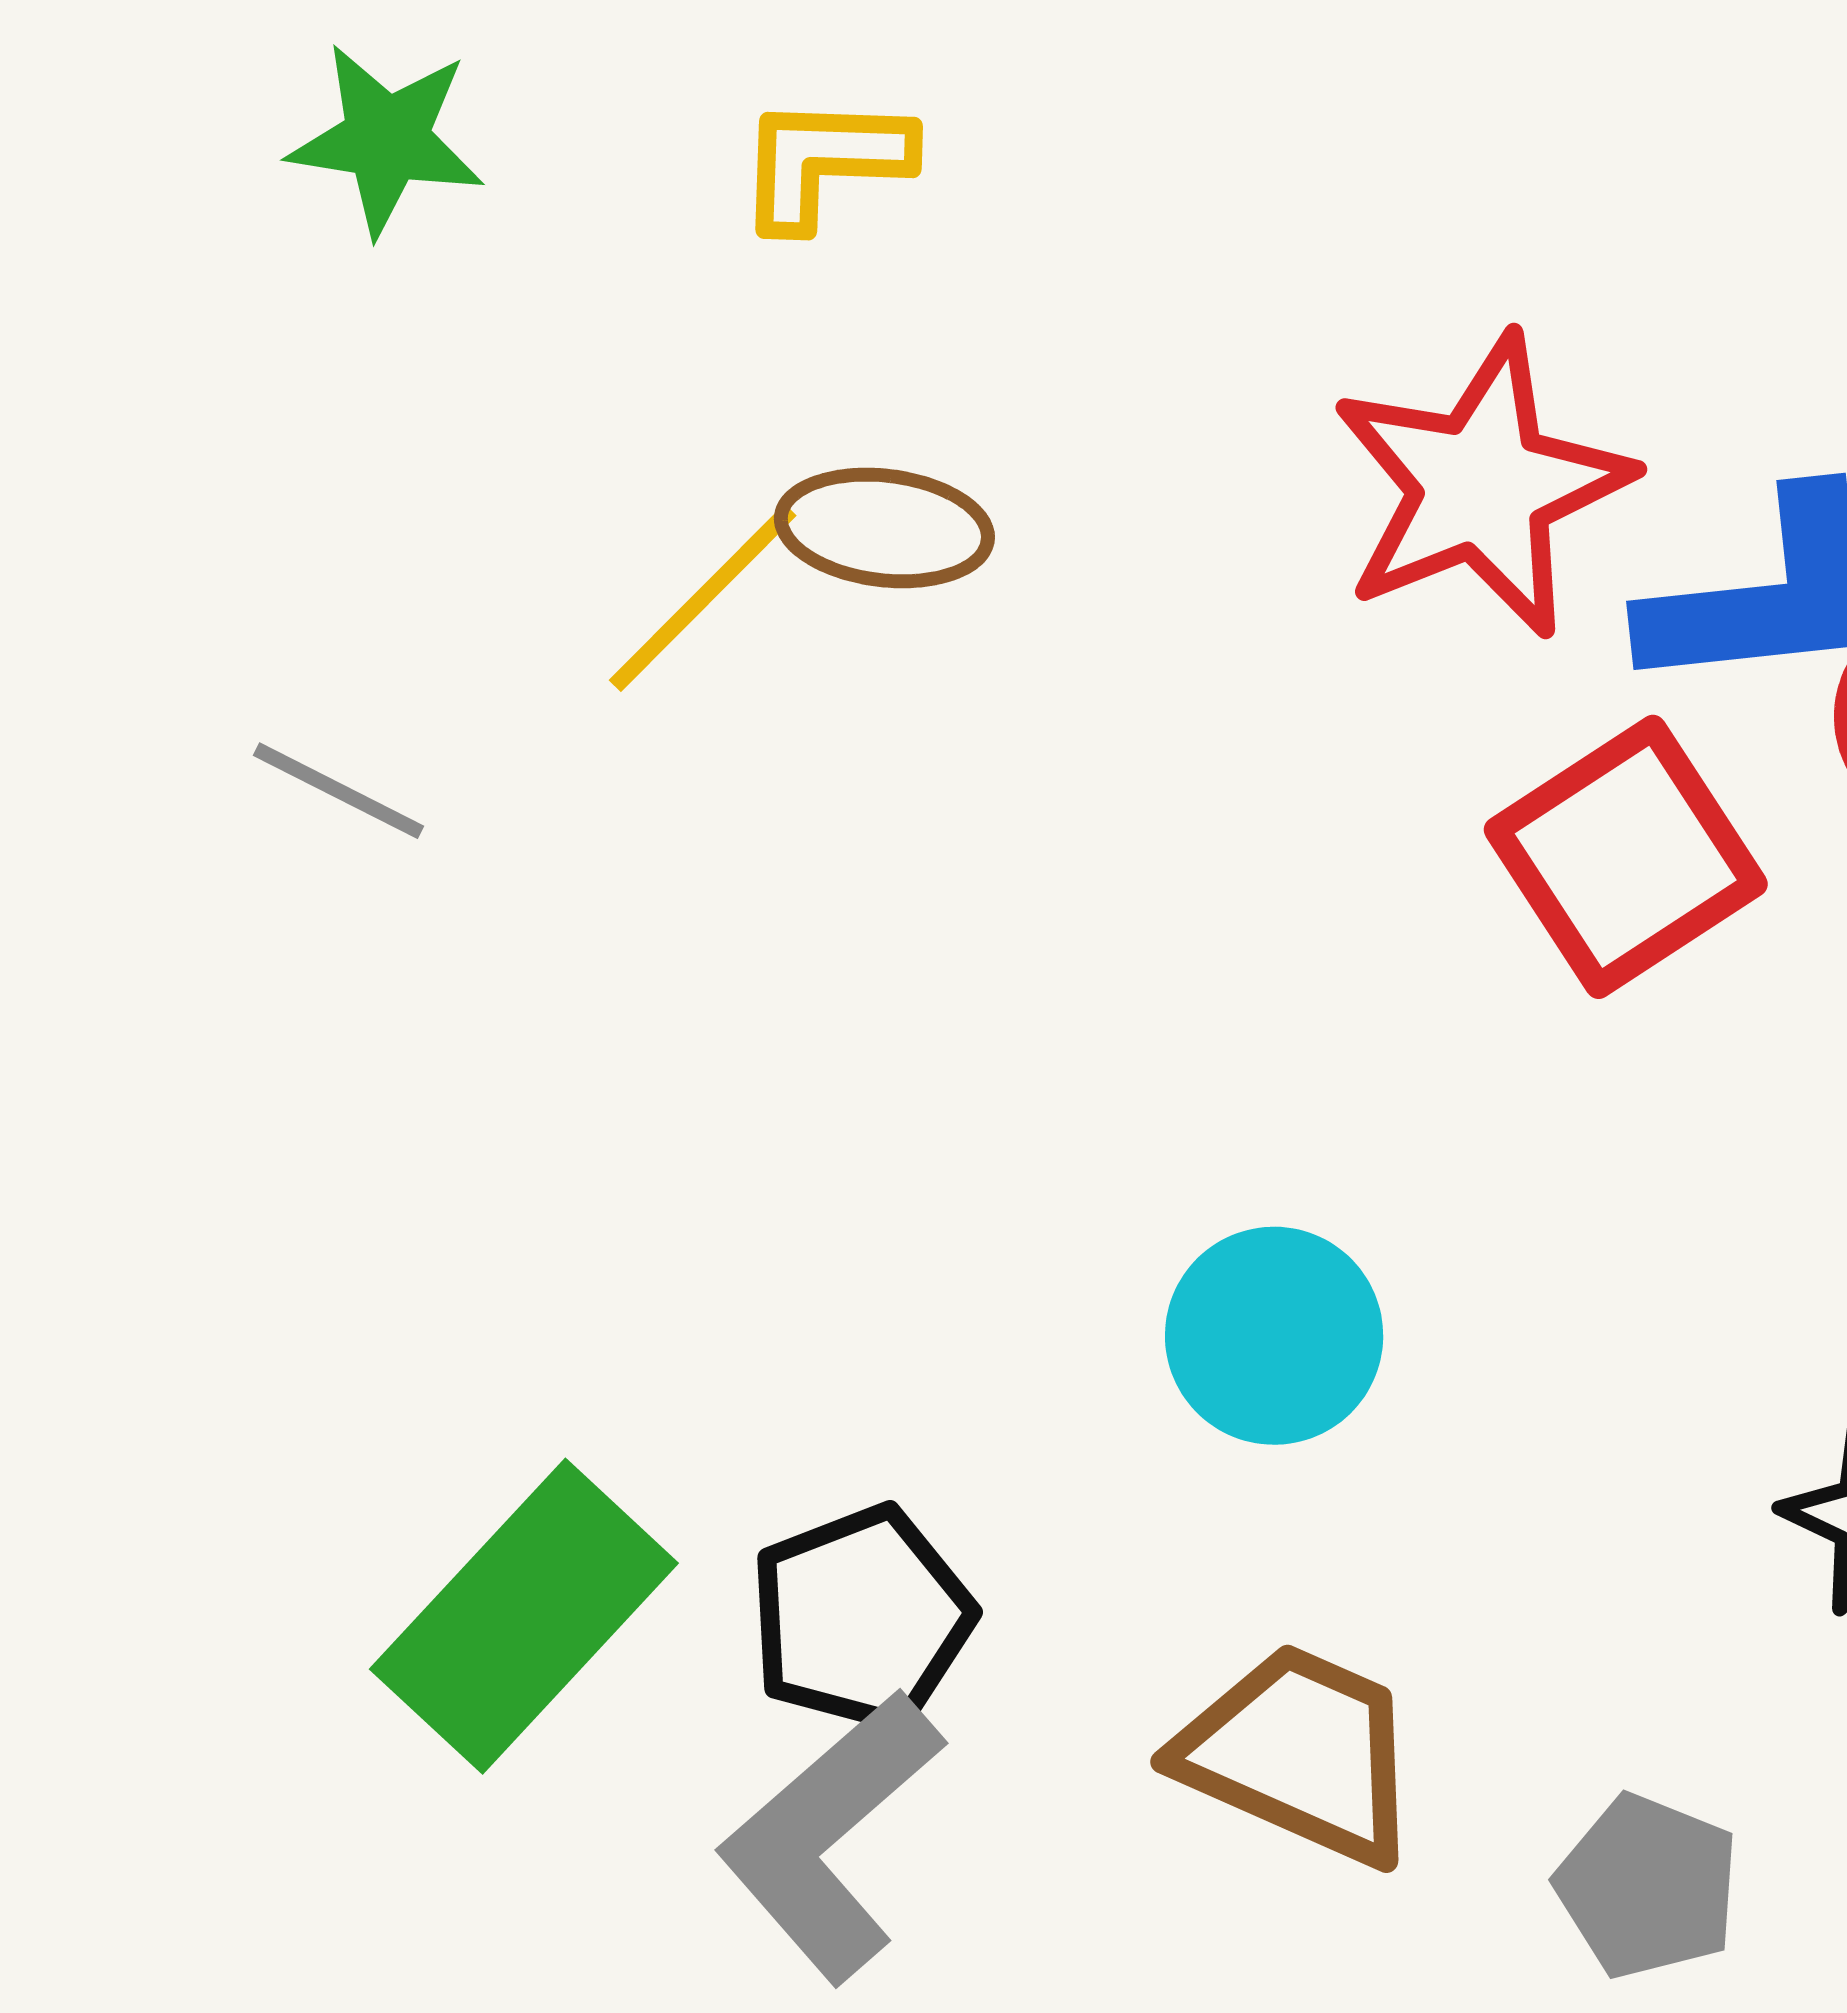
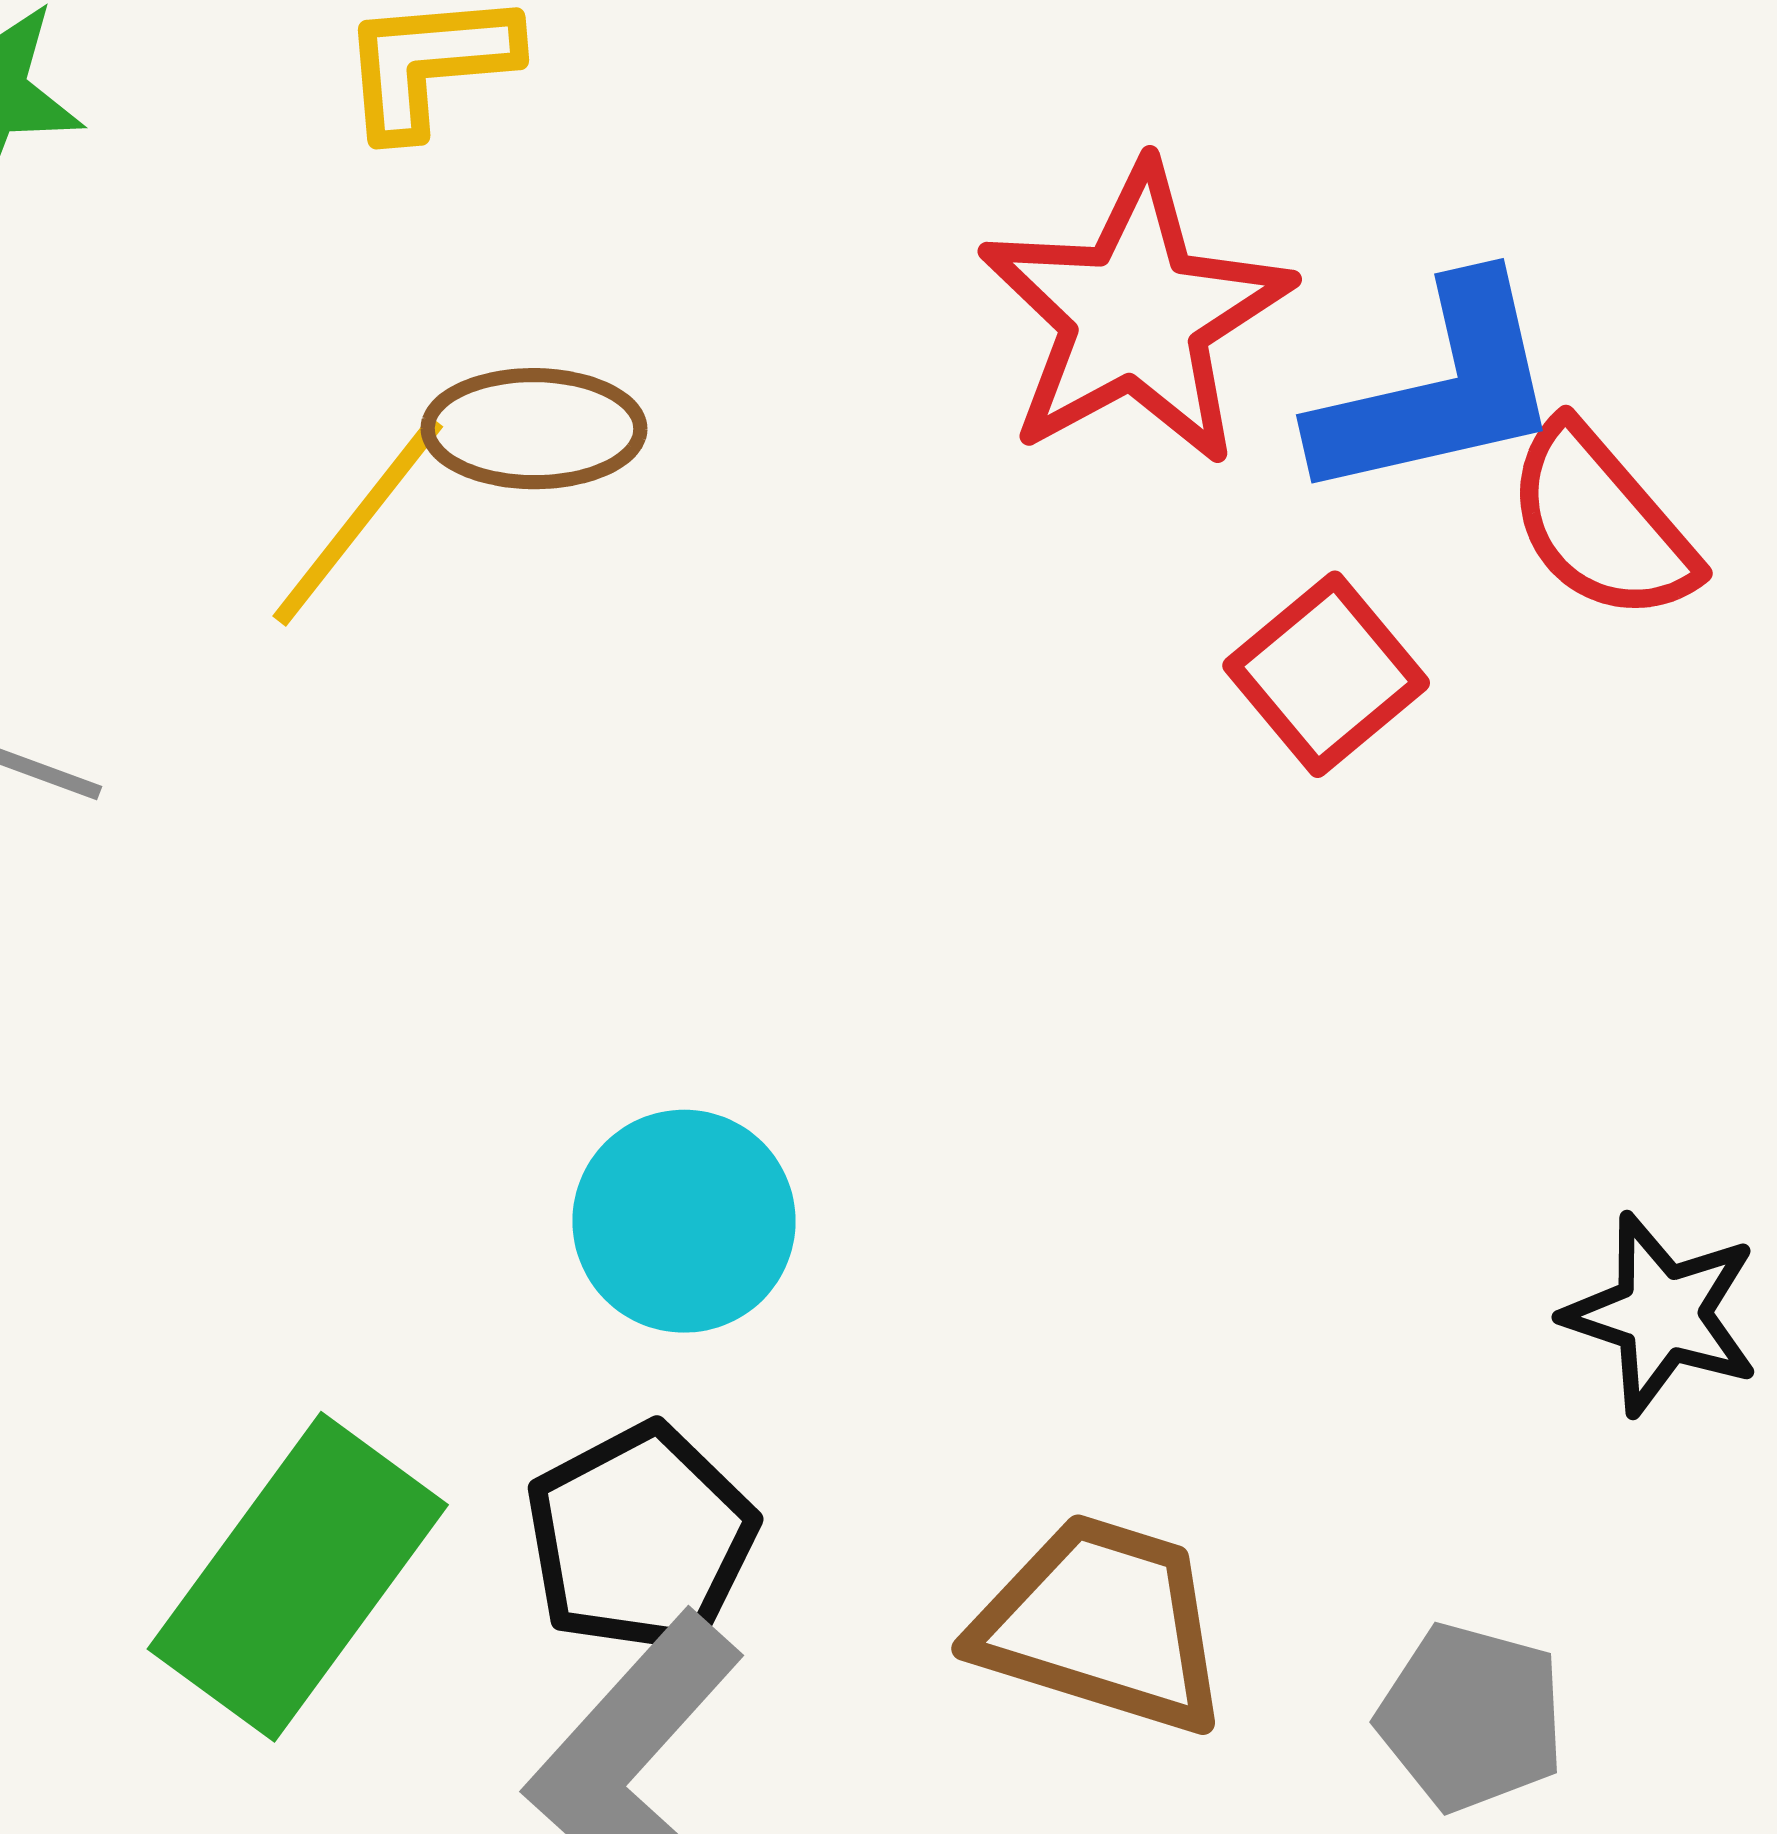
red square: (1626, 857) -> (1326, 674), size x0.7
cyan circle: (1274, 1336) -> (684, 1221), moved

